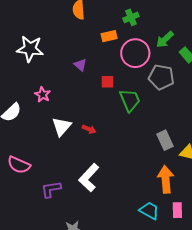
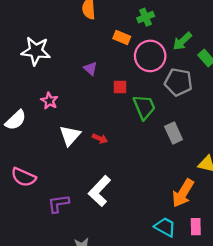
orange rectangle: (109, 36) -> (122, 37), turned 35
gray rectangle: (165, 140) -> (174, 133), moved
orange arrow: (166, 179) -> (183, 193), turned -144

